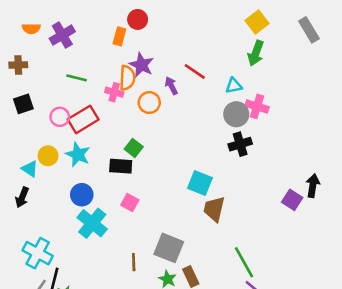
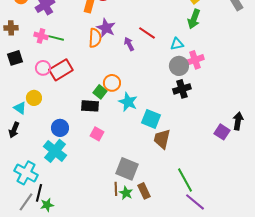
pink cross: (114, 92) -> (41, 36), moved
orange circle: (149, 103) -> (112, 83), moved
pink cross: (257, 106) -> (195, 60), turned -36
cyan star: (78, 154) -> (128, 102), moved
cyan cross: (92, 223) -> (55, 151), moved
brown line: (134, 262) -> (116, 189), moved

